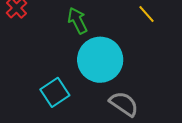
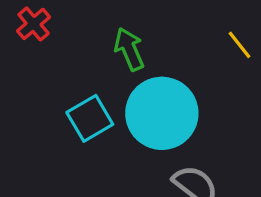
cyan square: (55, 92) -> (90, 118), moved

